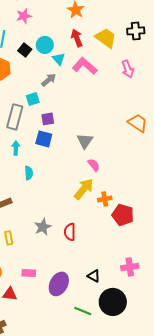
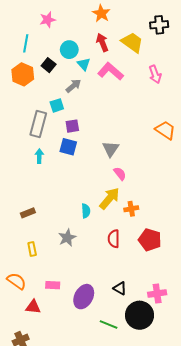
black cross: (136, 31) -> (159, 25), moved
black square: (25, 50) -> (49, 65), moved
cyan semicircle: (29, 173) -> (86, 211), moved
red pentagon: (123, 215) -> (150, 240), moved
red semicircle: (70, 232) -> (114, 239), moved
pink cross: (130, 267) -> (157, 293), moved

